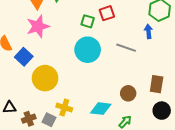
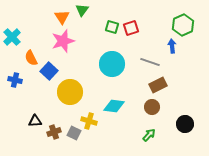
green square: (88, 21) -> (112, 27), moved
brown rectangle: (157, 84) -> (158, 85), moved, turned 54
cyan diamond: (101, 109) -> (114, 106), moved

